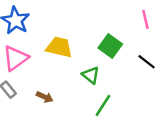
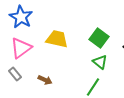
green triangle: (91, 75) -> (100, 62), moved

